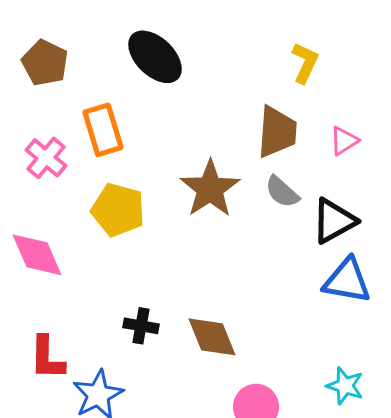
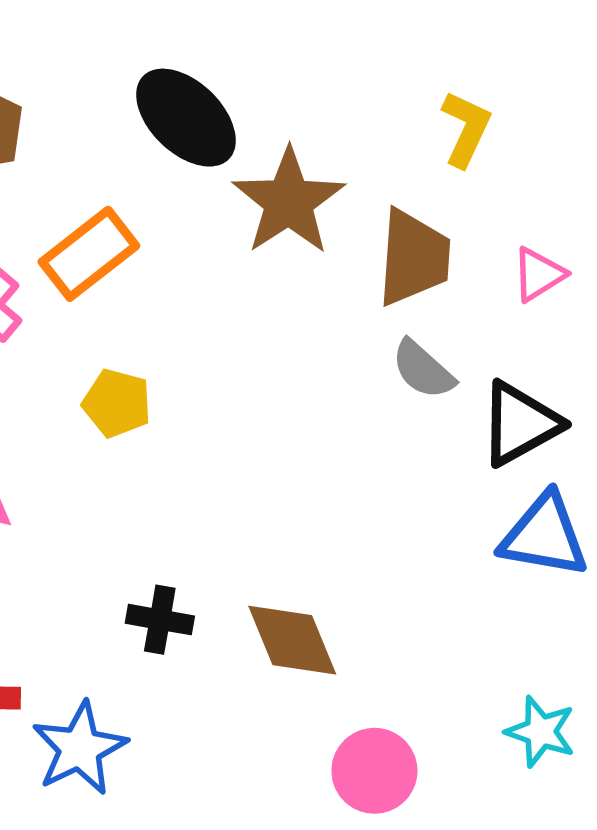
orange rectangle: (103, 130) -> (89, 254), turned 69
brown star: (210, 189) -> (289, 202), moved
yellow pentagon: (118, 210) -> (117, 403), size x0.7

